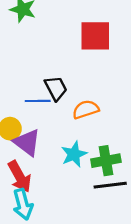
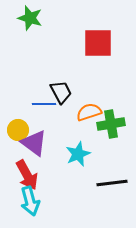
green cross: (106, 161) -> (111, 124), moved

